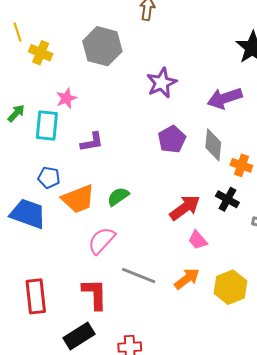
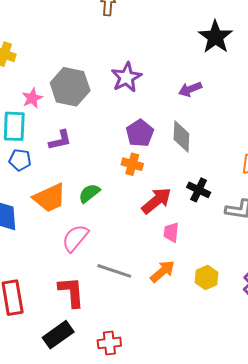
gray hexagon: (102, 46) -> (70, 87), moved
purple arrow: (225, 98) -> (190, 89), size x0.7
orange cross: (241, 165) -> (132, 164), moved
blue pentagon: (49, 177) -> (20, 160), moved
pink trapezoid: (198, 240) -> (171, 232), turned 50
yellow hexagon: (230, 287) -> (207, 278), size x0.7

